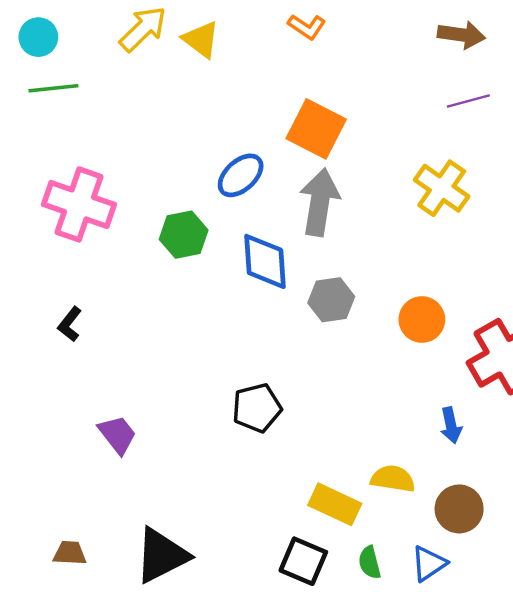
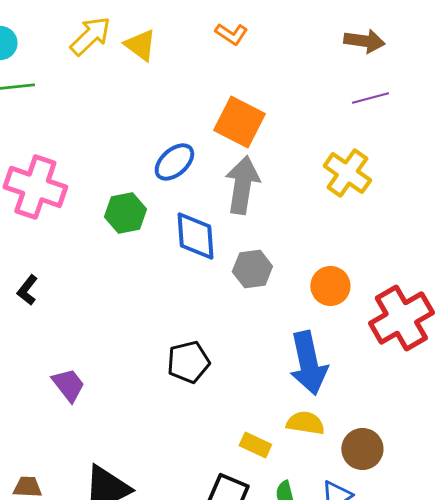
blue arrow: (451, 425) -> (308, 363), moved, size x2.0
yellow rectangle: (335, 504) -> (255, 445), size x0.7

